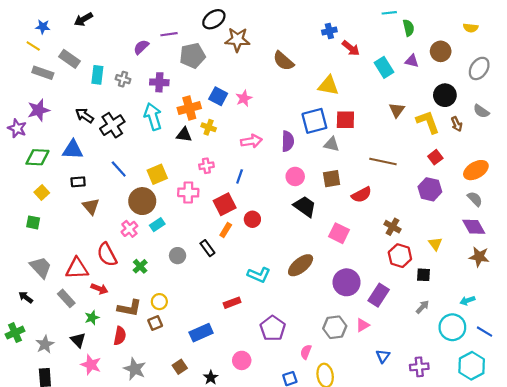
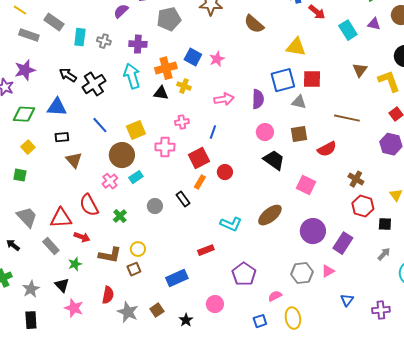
red semicircle: (120, 336) -> (108, 295), moved
pink semicircle: (306, 352) -> (275, 296), turned 40
gray star: (135, 369) -> (128, 312), moved

